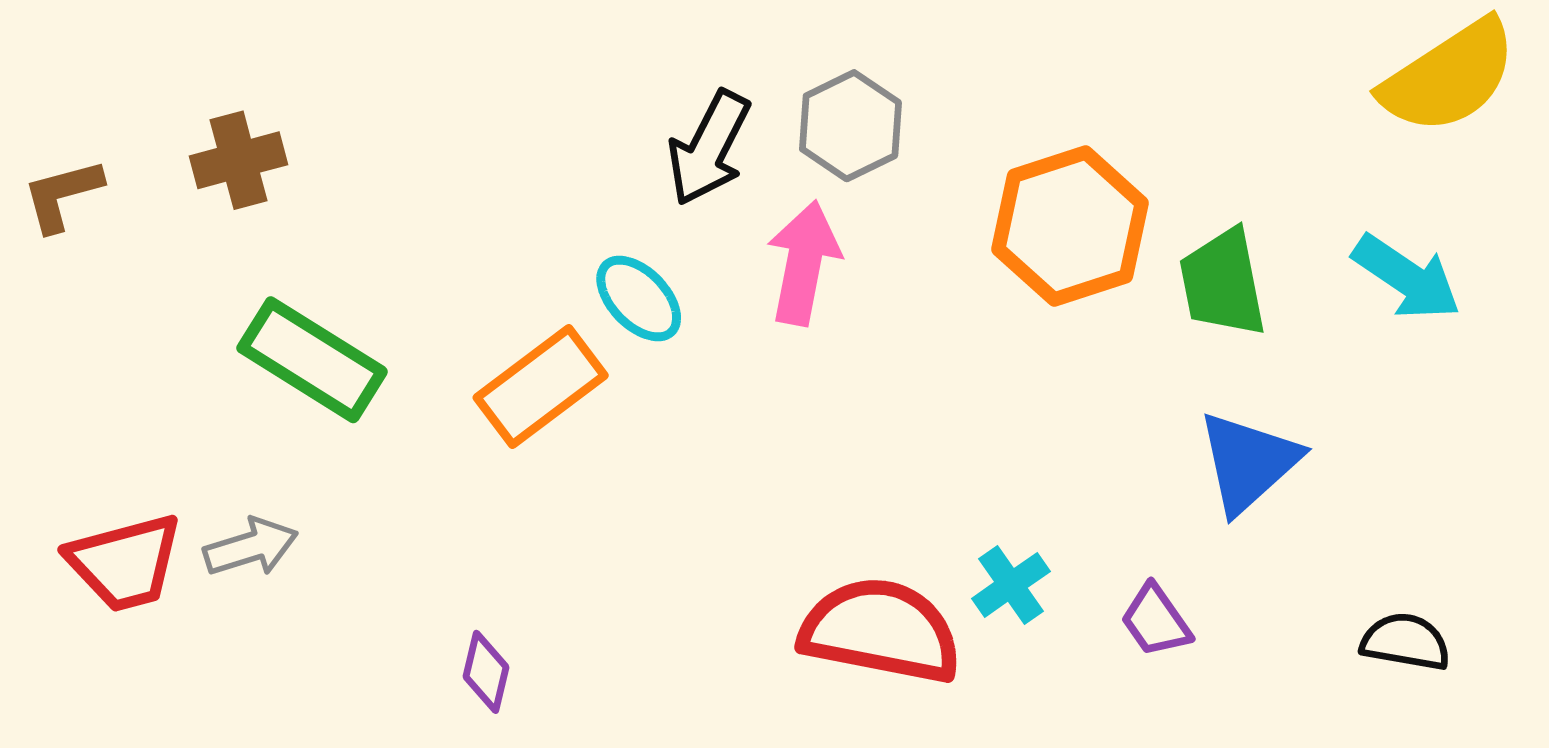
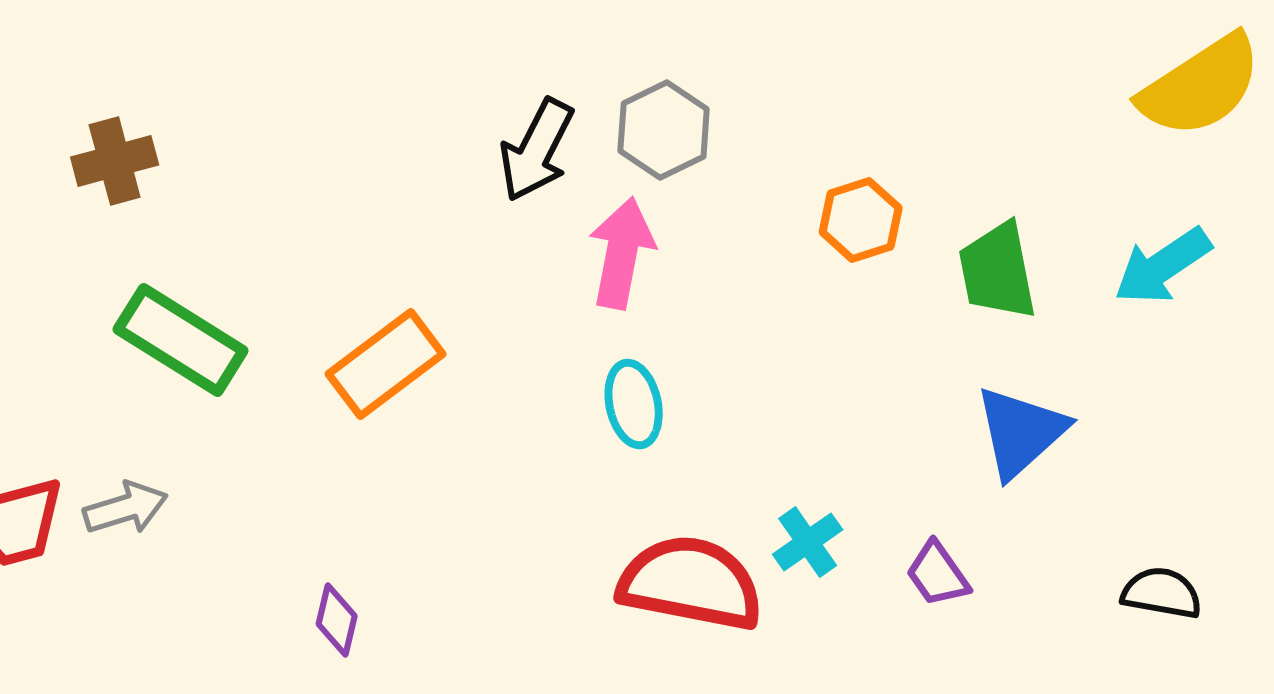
orange hexagon: (1070, 226) -> (861, 220), size x0.6
cyan arrow: (1407, 277) -> (1163, 266), turned 112
cyan ellipse: (639, 298) -> (634, 404), moved, turned 32

